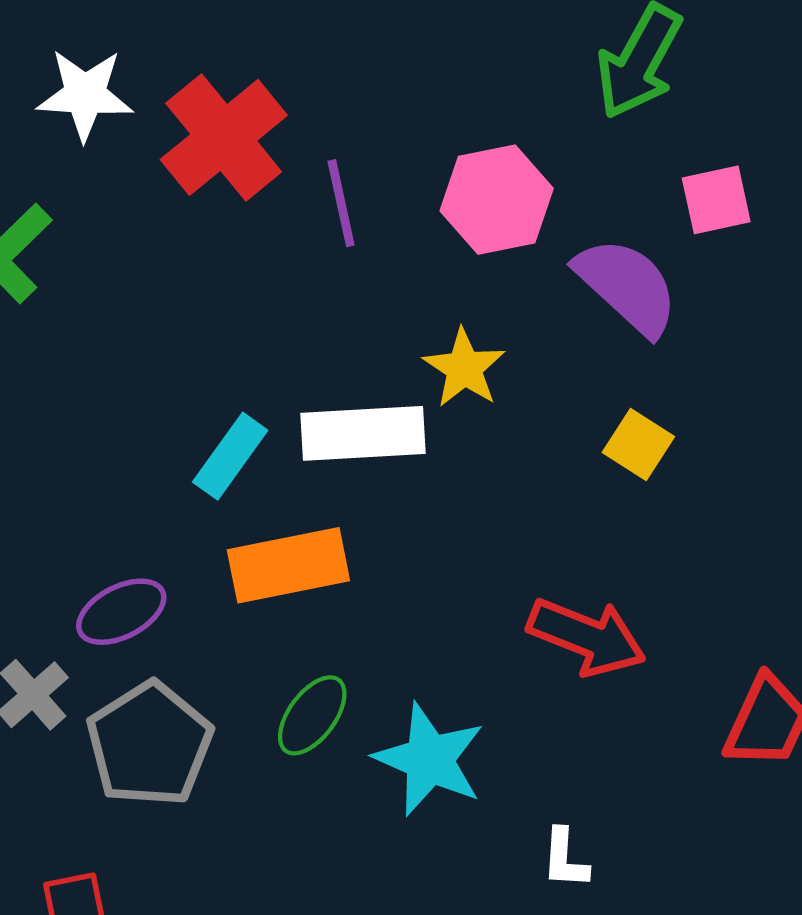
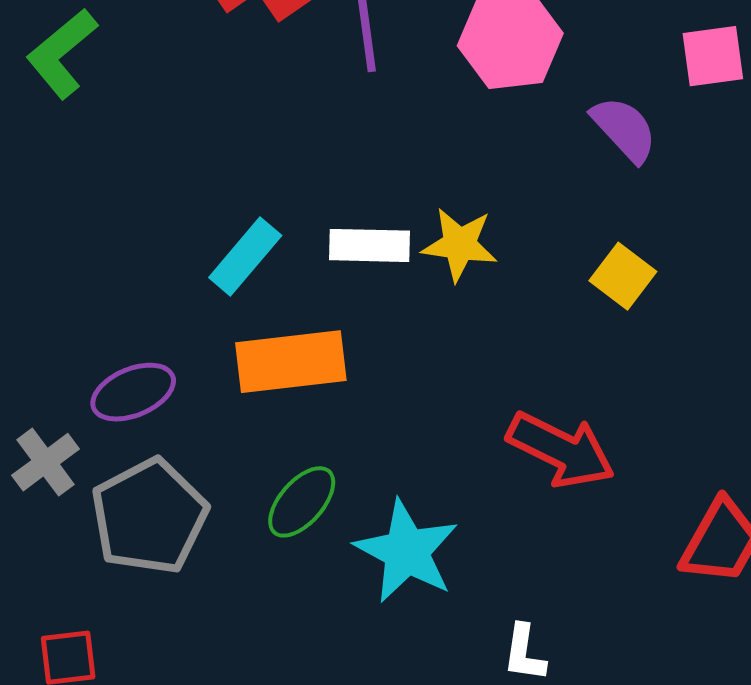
purple semicircle: (627, 286) -> (624, 129), size x0.7
yellow star: (464, 368) -> (460, 244), moved, turned -30
white rectangle: (363, 433) -> (370, 245), size x0.7

